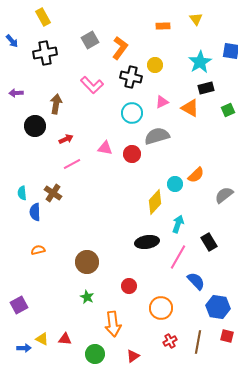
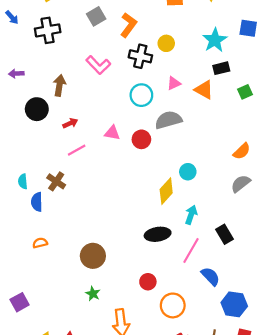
orange semicircle: (196, 175) -> (242, 151), moved
red circle: (129, 286) -> (148, 282), moved

